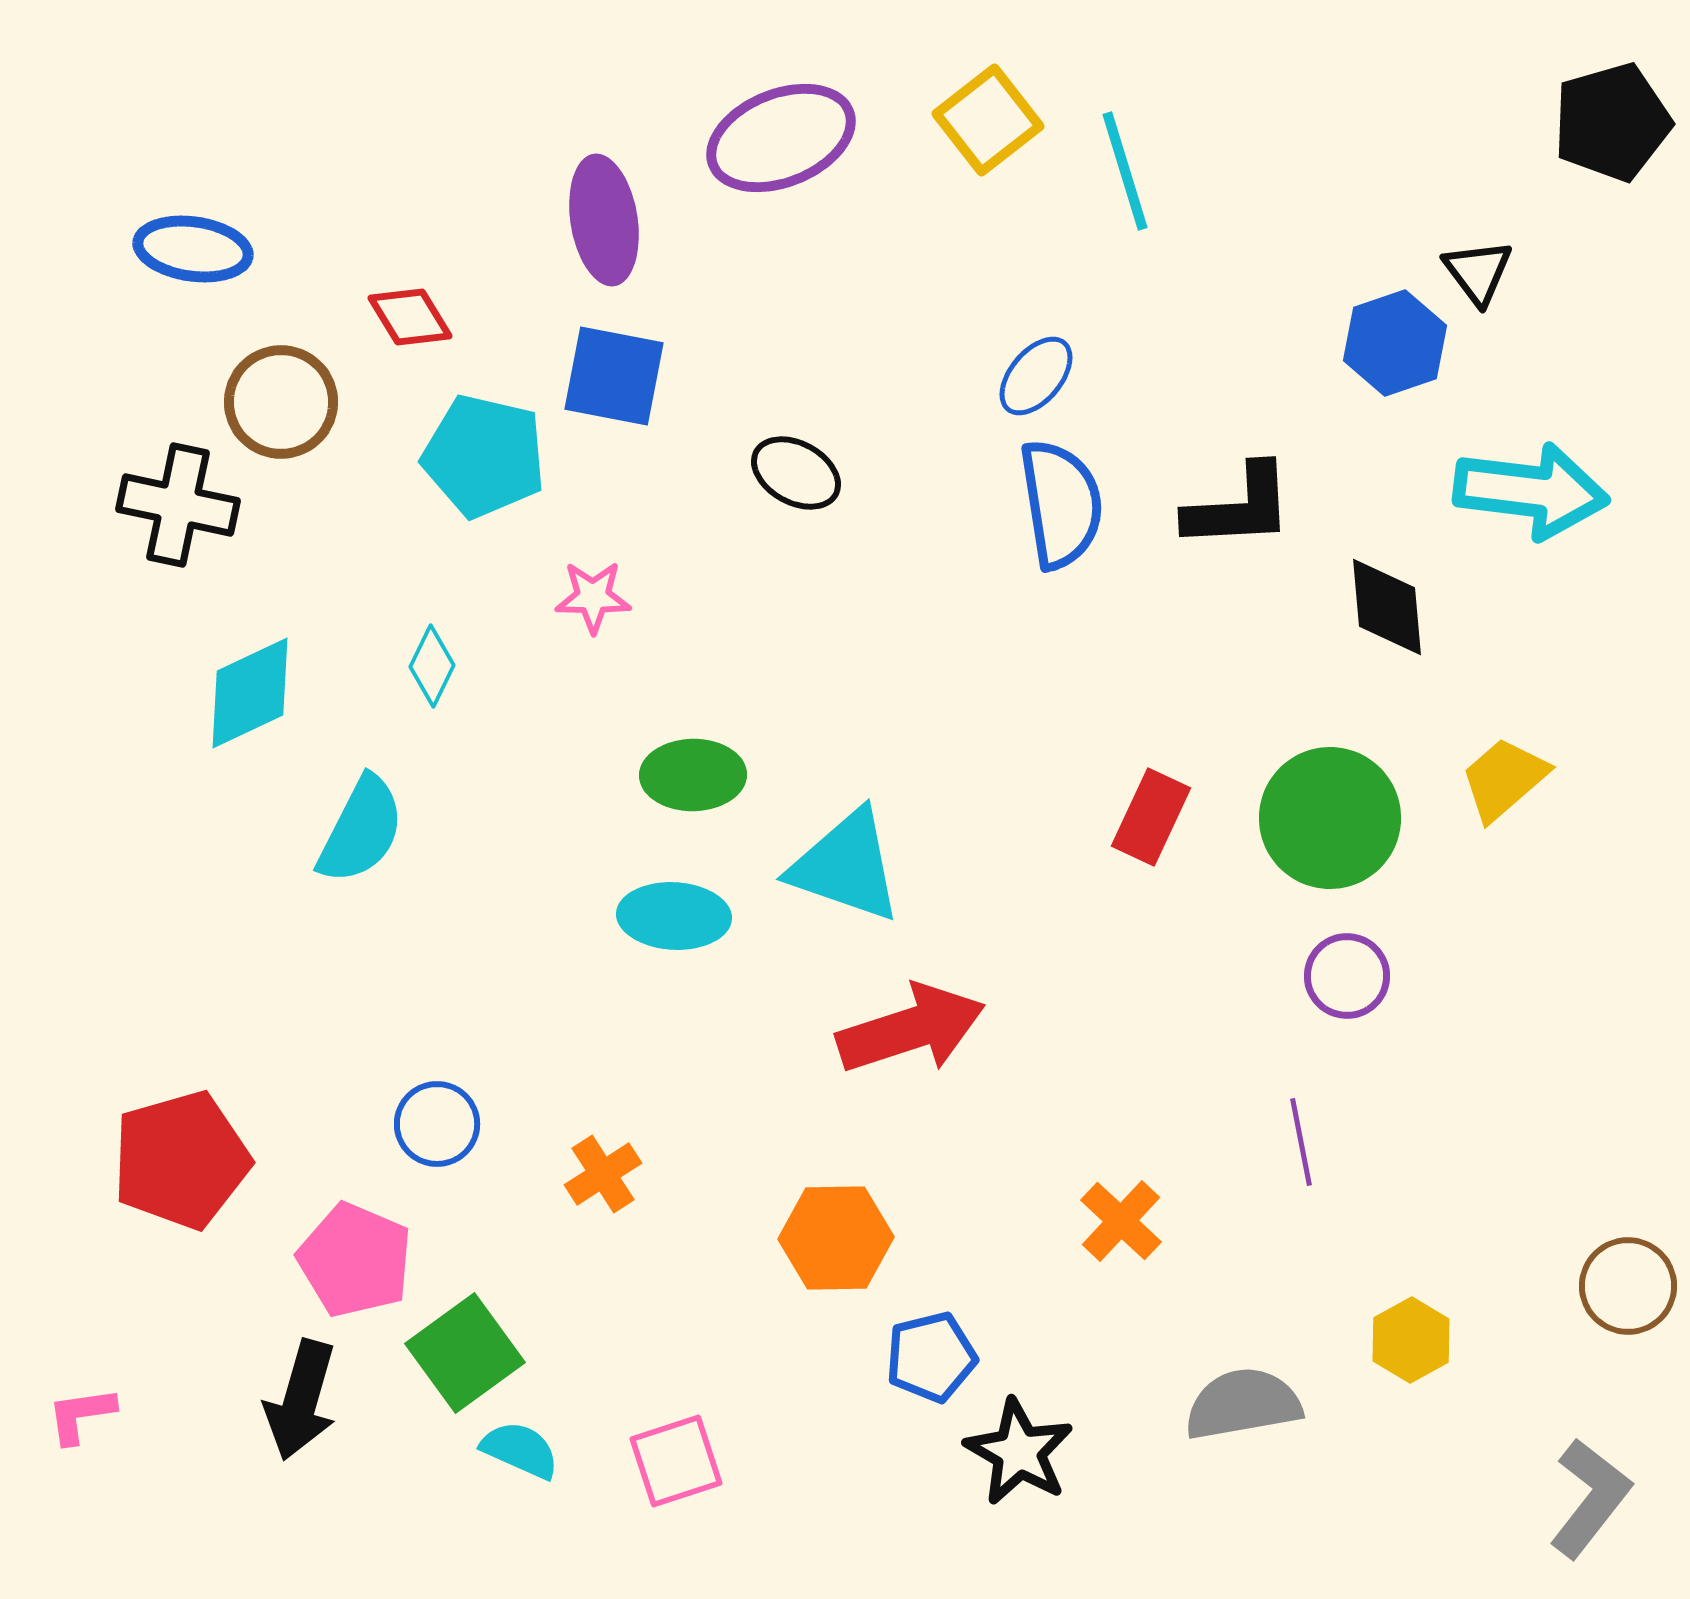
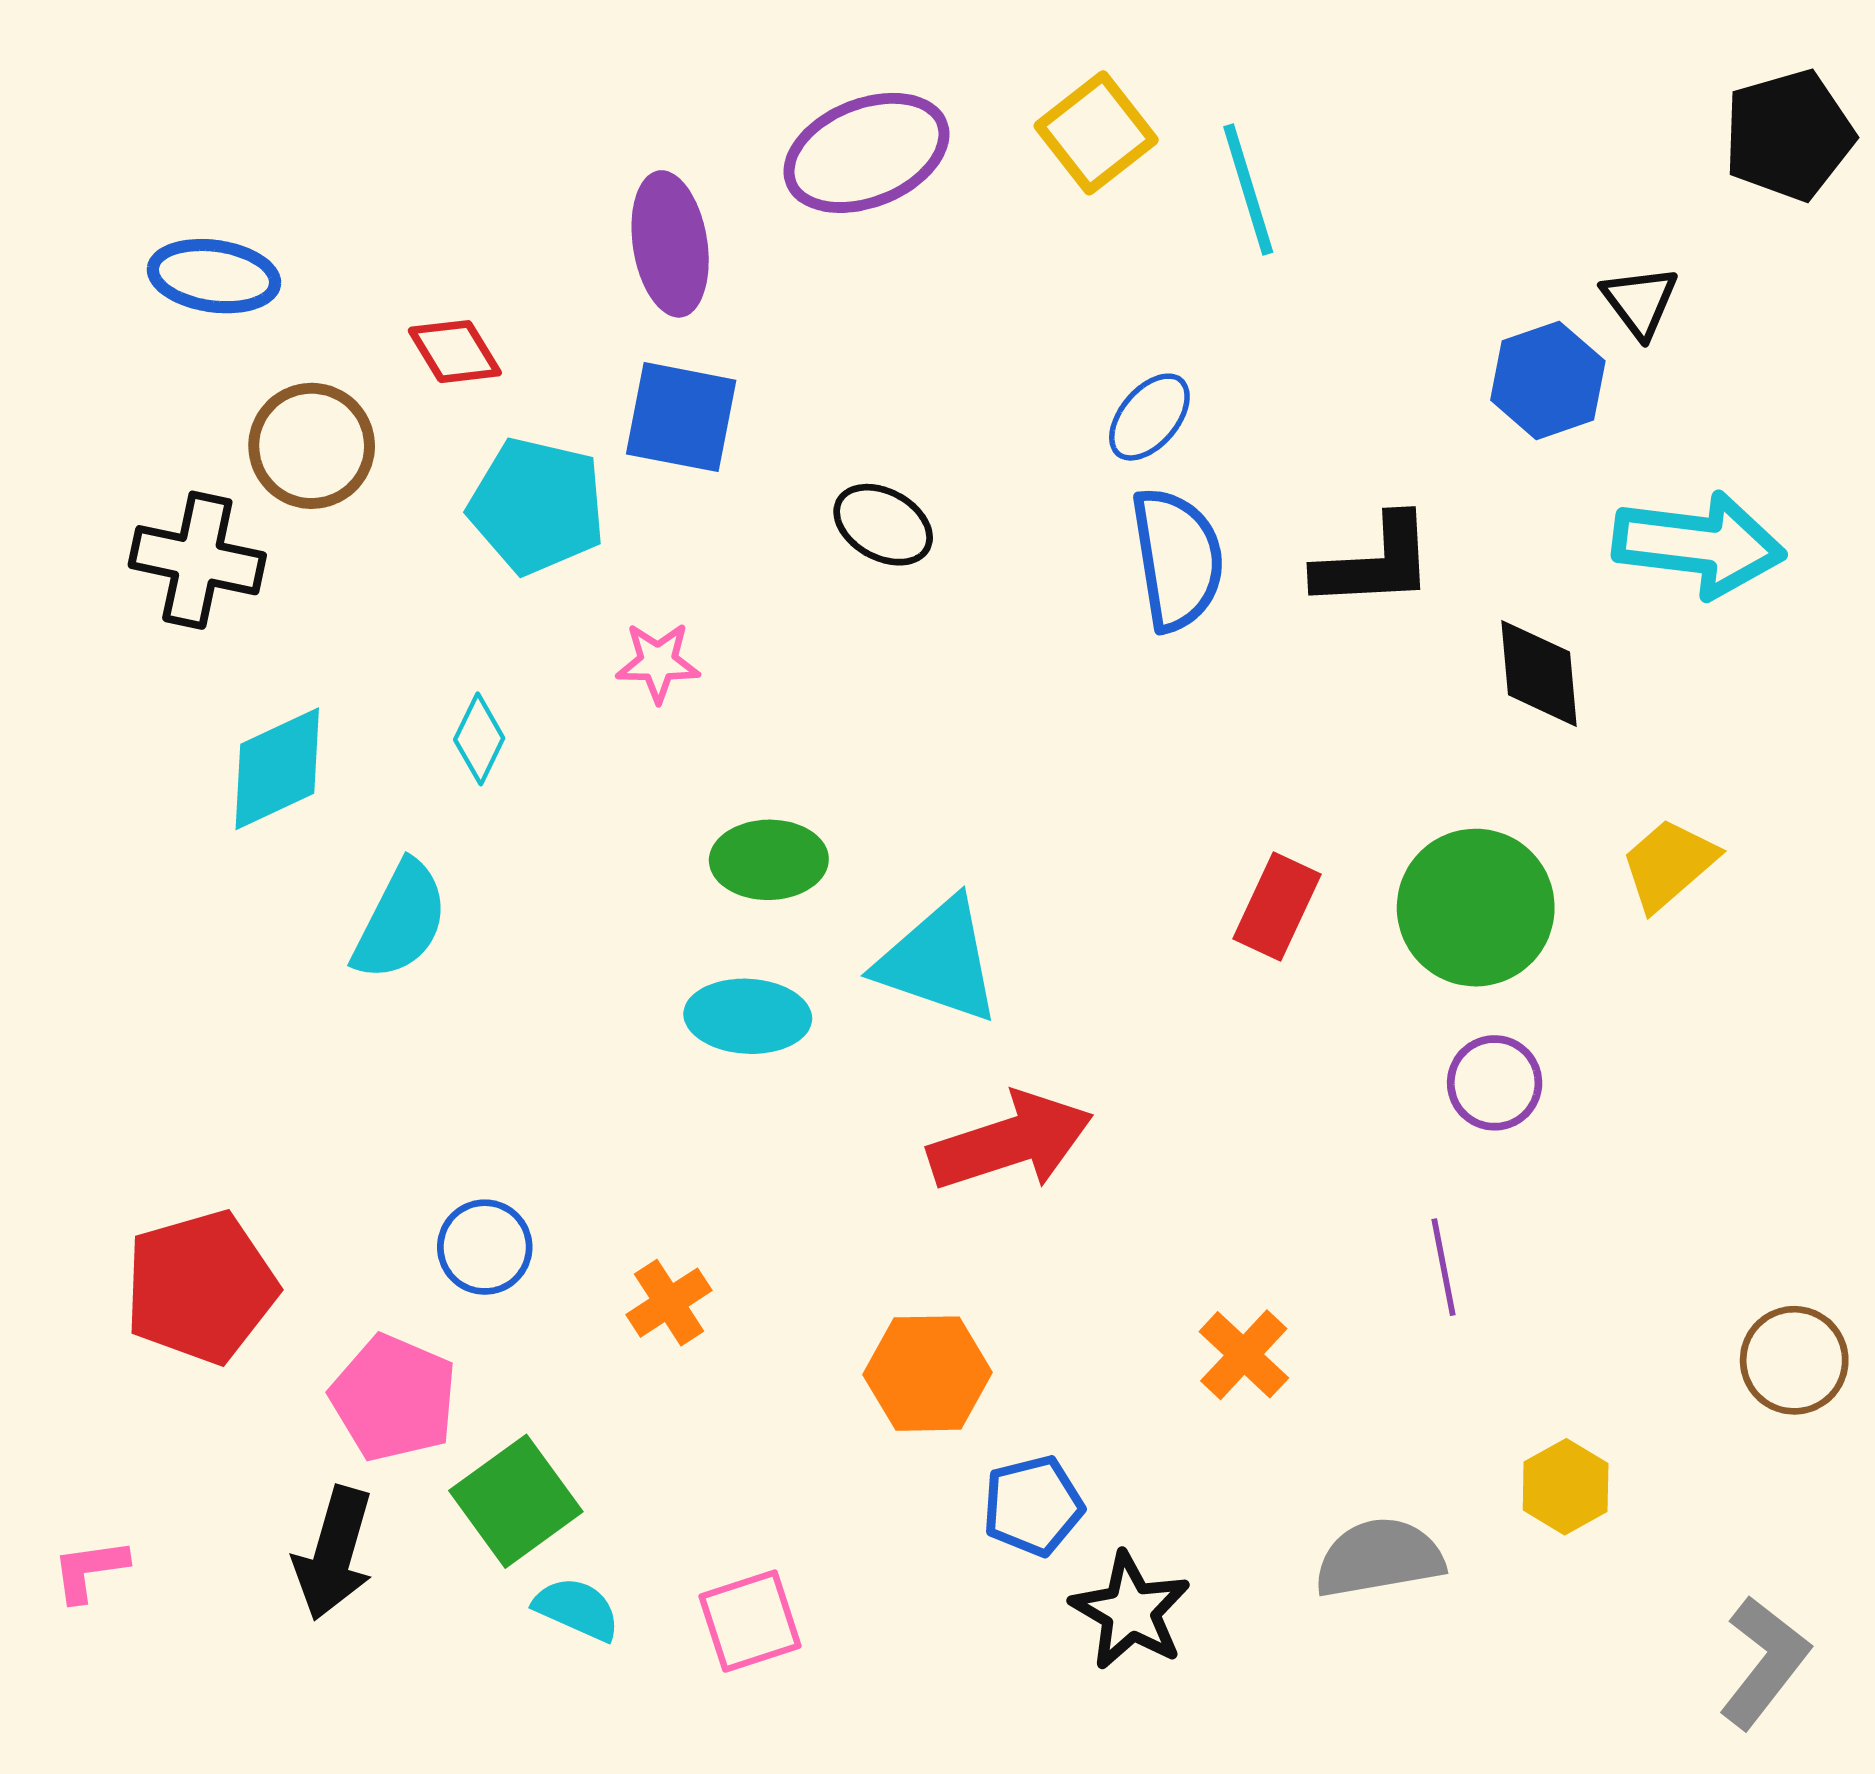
brown circle: (1628, 1286) -> (1794, 1360), moved

